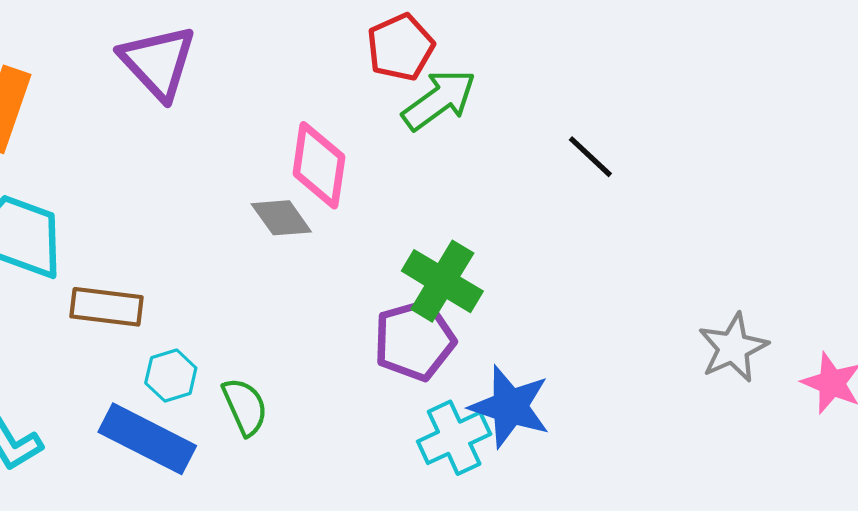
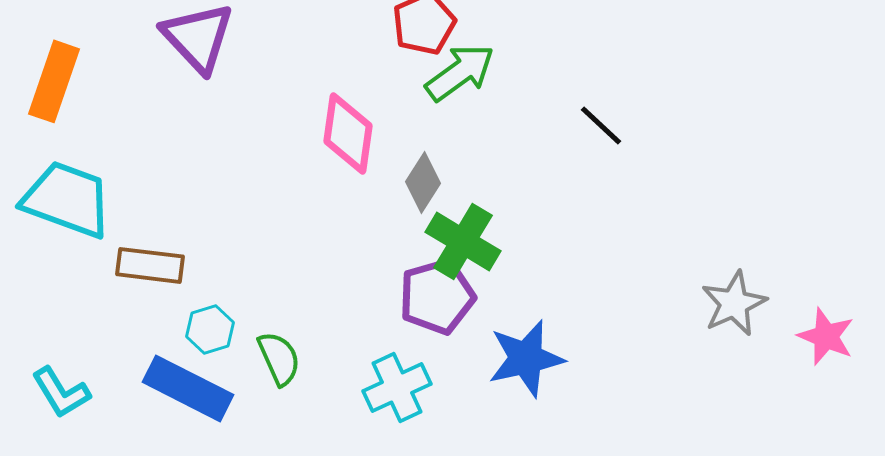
gray diamond: (281, 218) -> (423, 182), moved, turned 68
blue star: (510, 407) -> (526, 358), turned -30
cyan cross: (454, 438) -> (397, 387), moved

